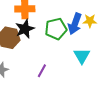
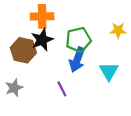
blue arrow: (75, 24) -> (77, 60), moved
purple line: (42, 71) -> (62, 89), turned -56

